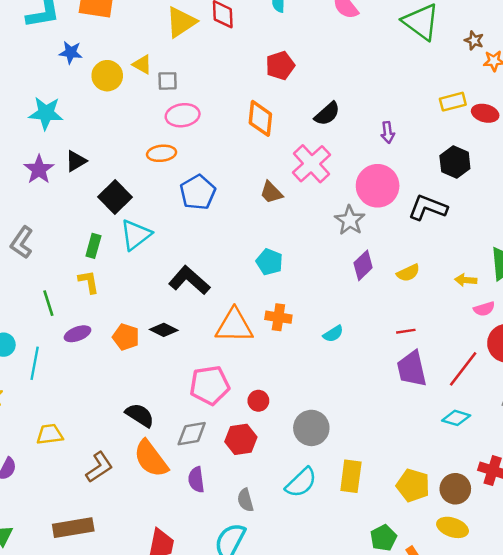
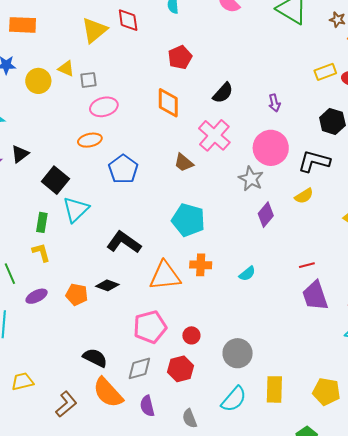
cyan pentagon: (269, 262) -> (188, 220), size x1.5
yellow semicircle: (408, 273) -> (304, 196), moved

